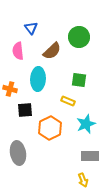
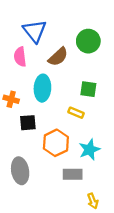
blue triangle: (31, 28) -> (35, 31), size x1.6
cyan star: (86, 124) -> (89, 150), moved
gray rectangle: (90, 156) -> (73, 174), moved

